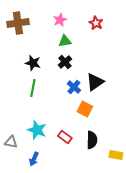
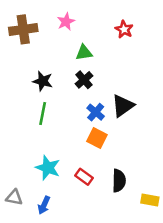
pink star: (60, 20) -> (66, 22), moved
orange square: (85, 109) -> (97, 138), moved
gray triangle: (11, 142) -> (14, 197), moved

